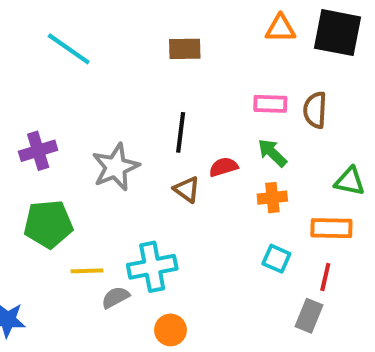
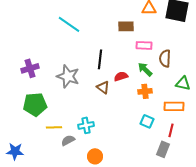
cyan line: (69, 49) -> (69, 24), moved
brown rectangle: (185, 49) -> (126, 26), moved
brown semicircle: (315, 110) -> (165, 58), moved
gray star: (115, 167) -> (68, 76), turned -30
cyan cross: (152, 267) -> (86, 125), size x0.7

